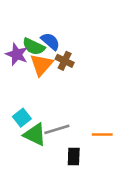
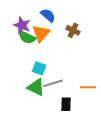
green semicircle: (34, 47) -> (27, 37), moved
brown cross: (65, 61) -> (73, 30), moved
cyan square: (22, 118) -> (39, 68), moved, turned -32

